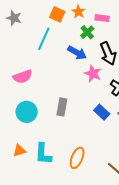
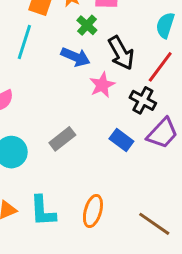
pink star: (93, 74) -> (102, 85), turned 30
gray rectangle: (62, 107) -> (62, 139), turned 48

